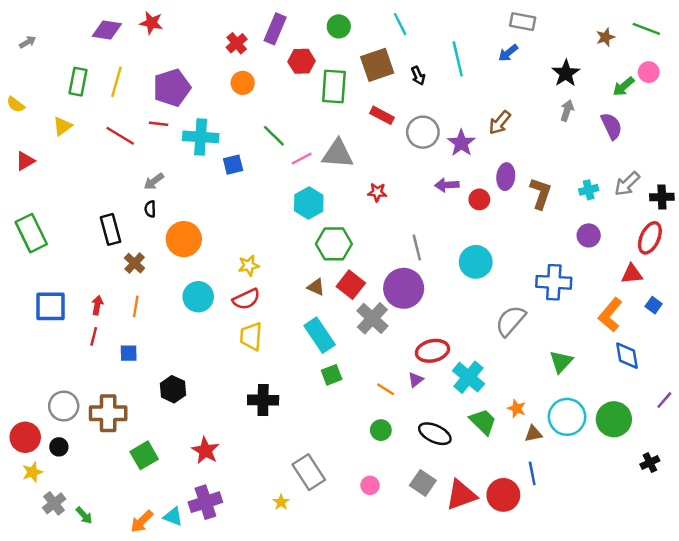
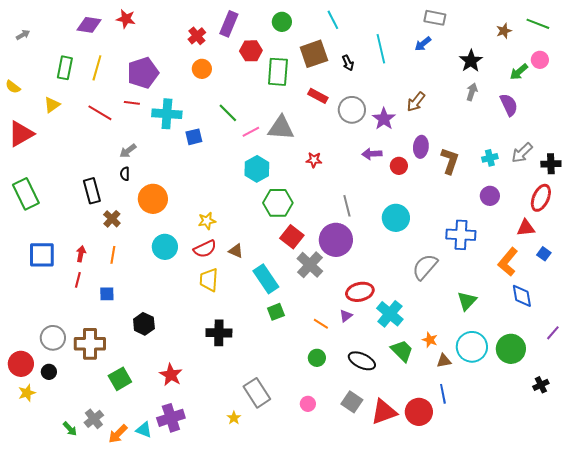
red triangle: (25, 161) -> (21, 134), size x1.6
brown triangle: (316, 287) -> (236, 251), moved
gray cross: (54, 503) -> (94, 419), moved

